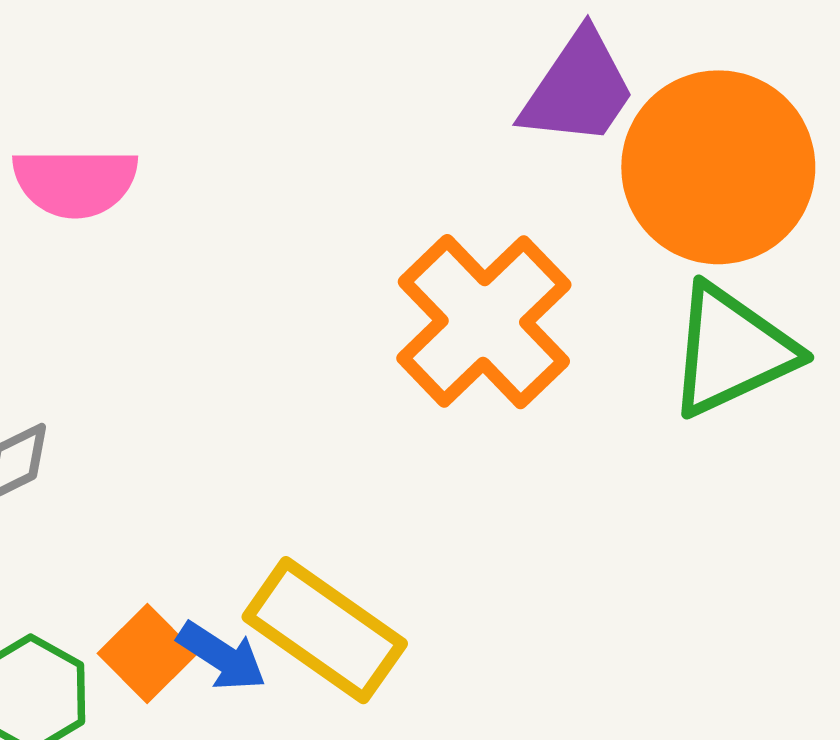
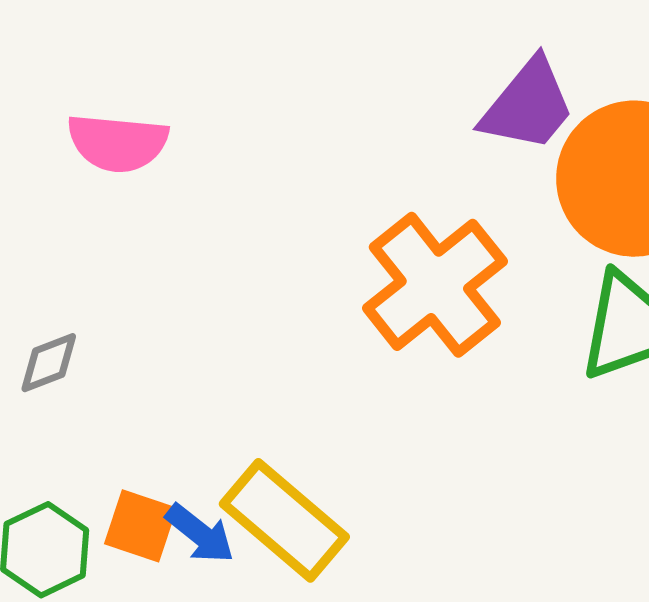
orange square: (147, 653) -> (140, 526), turned -32

